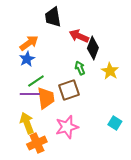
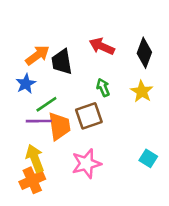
black trapezoid: (53, 17) -> (62, 62), moved
black diamond: (93, 48) -> (144, 53), moved
blue star: (27, 59) -> (26, 84), moved
orange cross: (37, 143) -> (32, 180), moved

